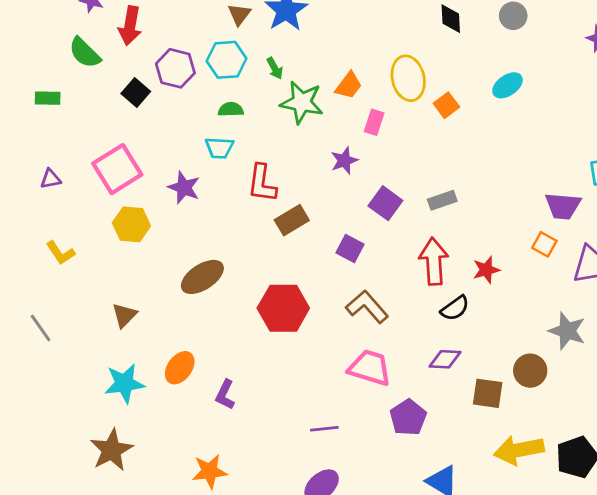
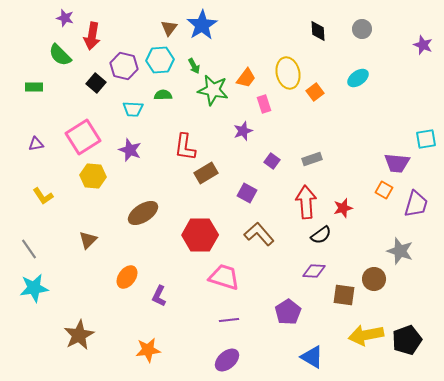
pink rectangle: (374, 122) -> (264, 104), turned -36
cyan trapezoid: (219, 148) -> (133, 109), moved
purple square: (385, 203) -> (272, 161), size x0.7
pink trapezoid: (370, 368) -> (224, 277), moved
cyan star: (124, 383) -> (34, 288), moved

